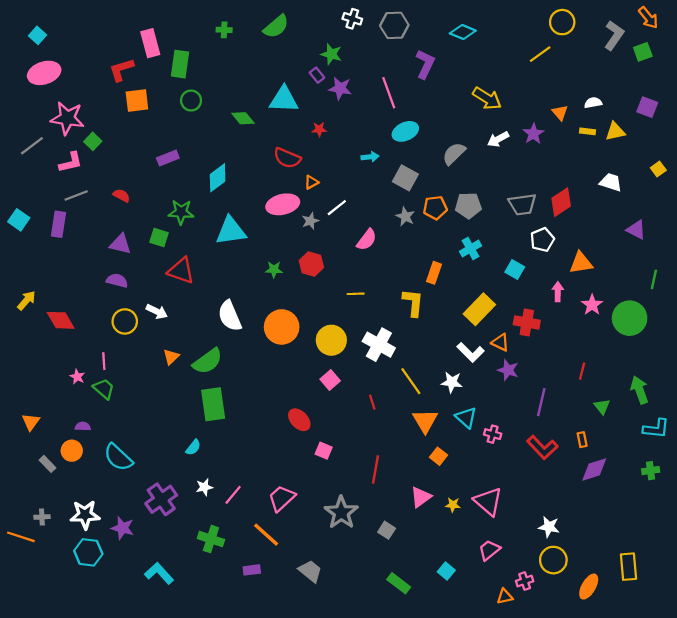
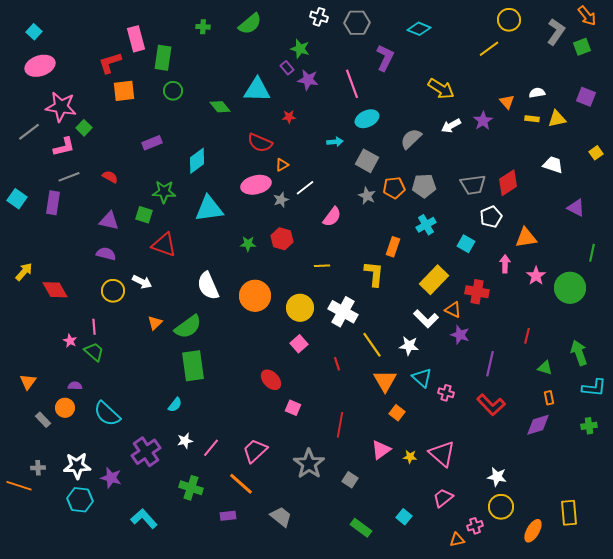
green triangle: (602, 406) -> (545, 368), turned -35
orange rectangle: (582, 440) -> (549, 398), moved

